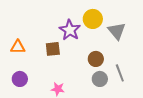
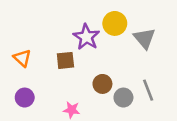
orange triangle: (18, 47) -> (22, 58), turned 42
brown circle: (96, 59) -> (102, 84), moved

